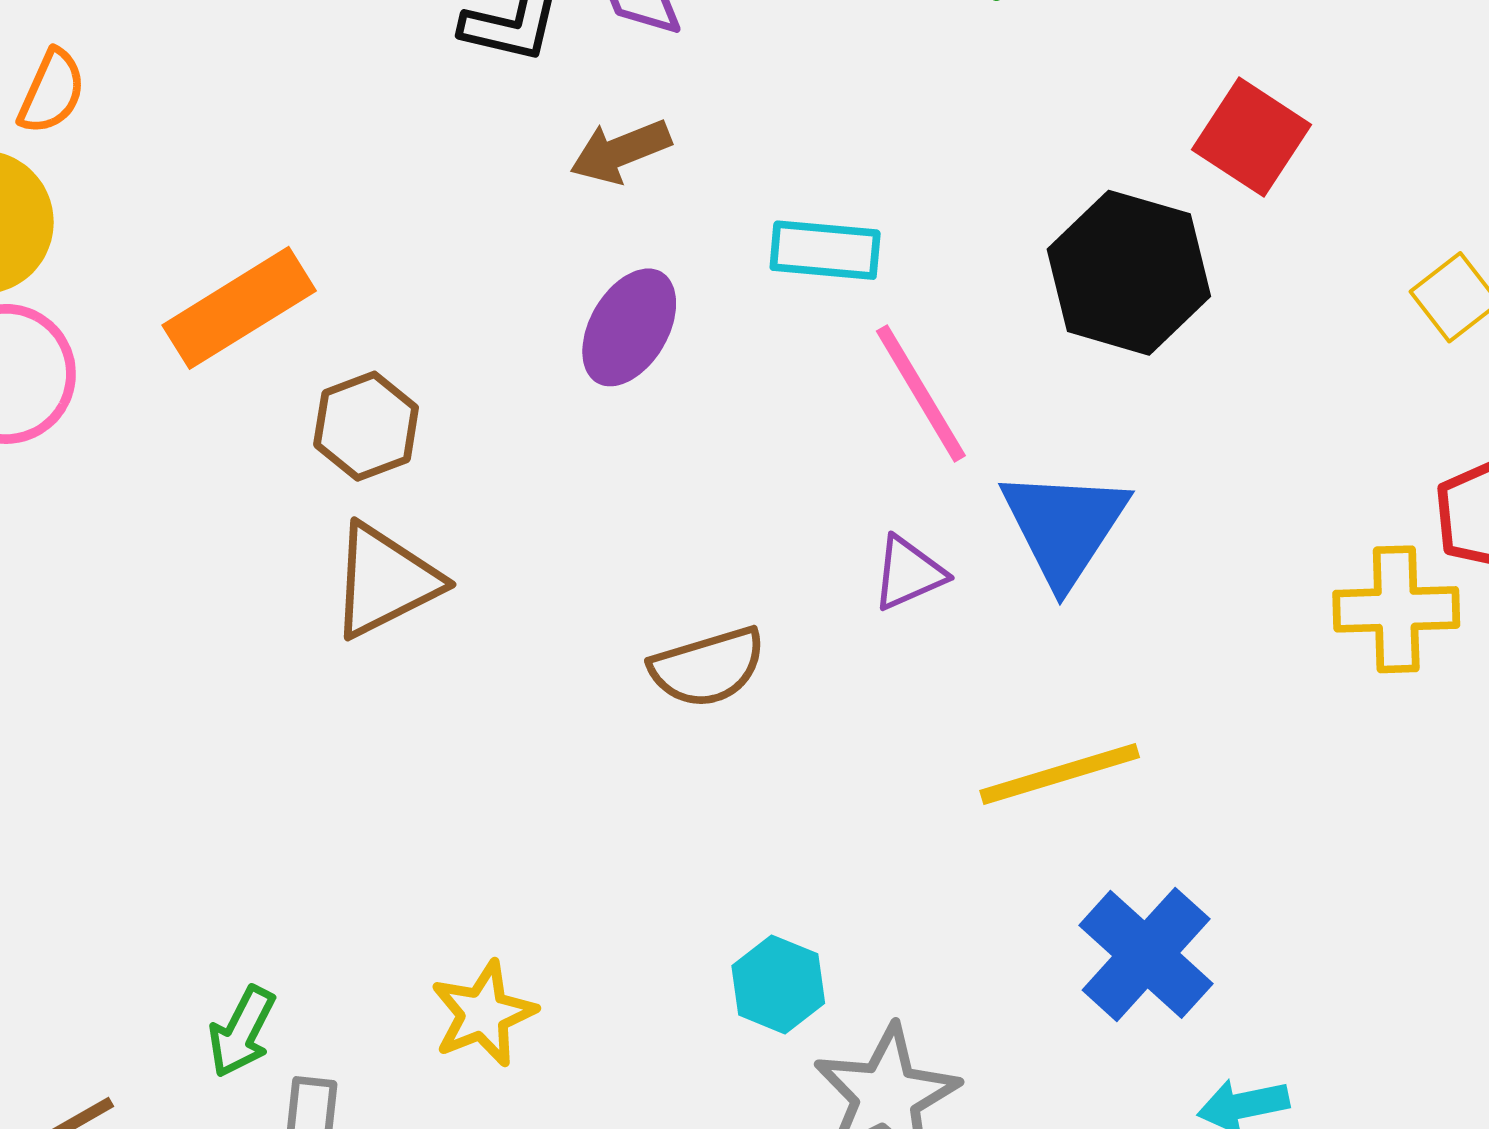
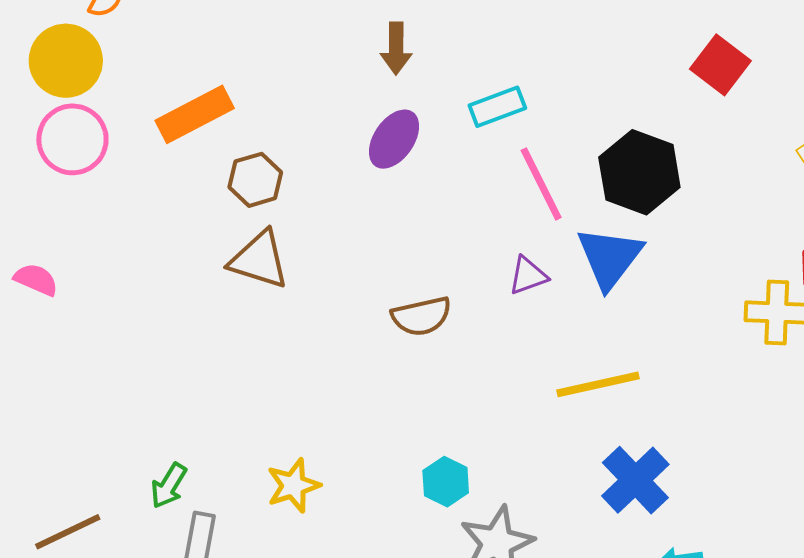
brown arrow: (621, 151) -> (396, 48), turned -72
cyan rectangle: (825, 250) -> (497, 107), turned -30
black hexagon: (1129, 273) -> (639, 172), moved
brown triangle: (385, 581) -> (259, 260), turned 40

